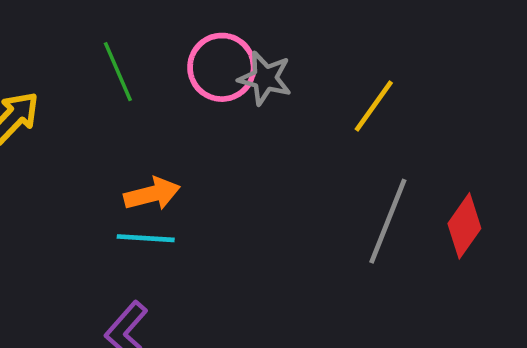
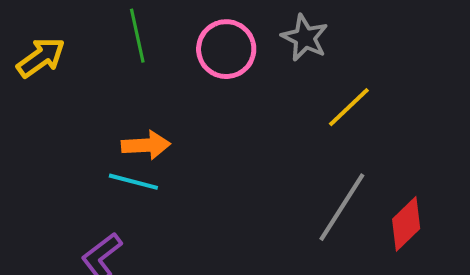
gray star: (265, 78) -> (305, 38), moved

